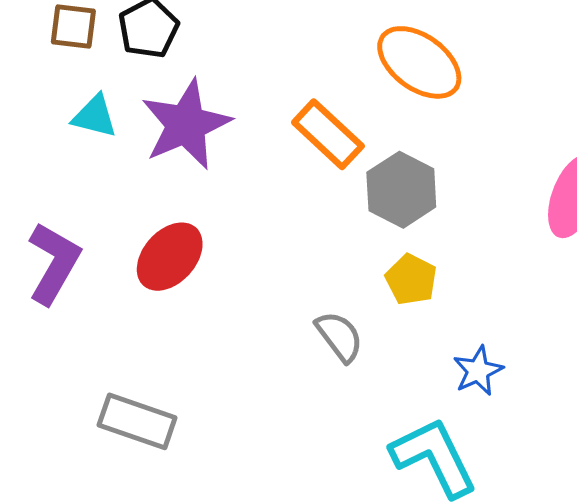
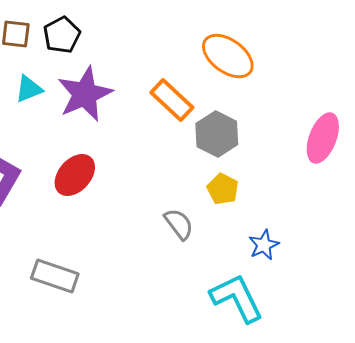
cyan triangle: (95, 116) -> (29, 89), turned -36

